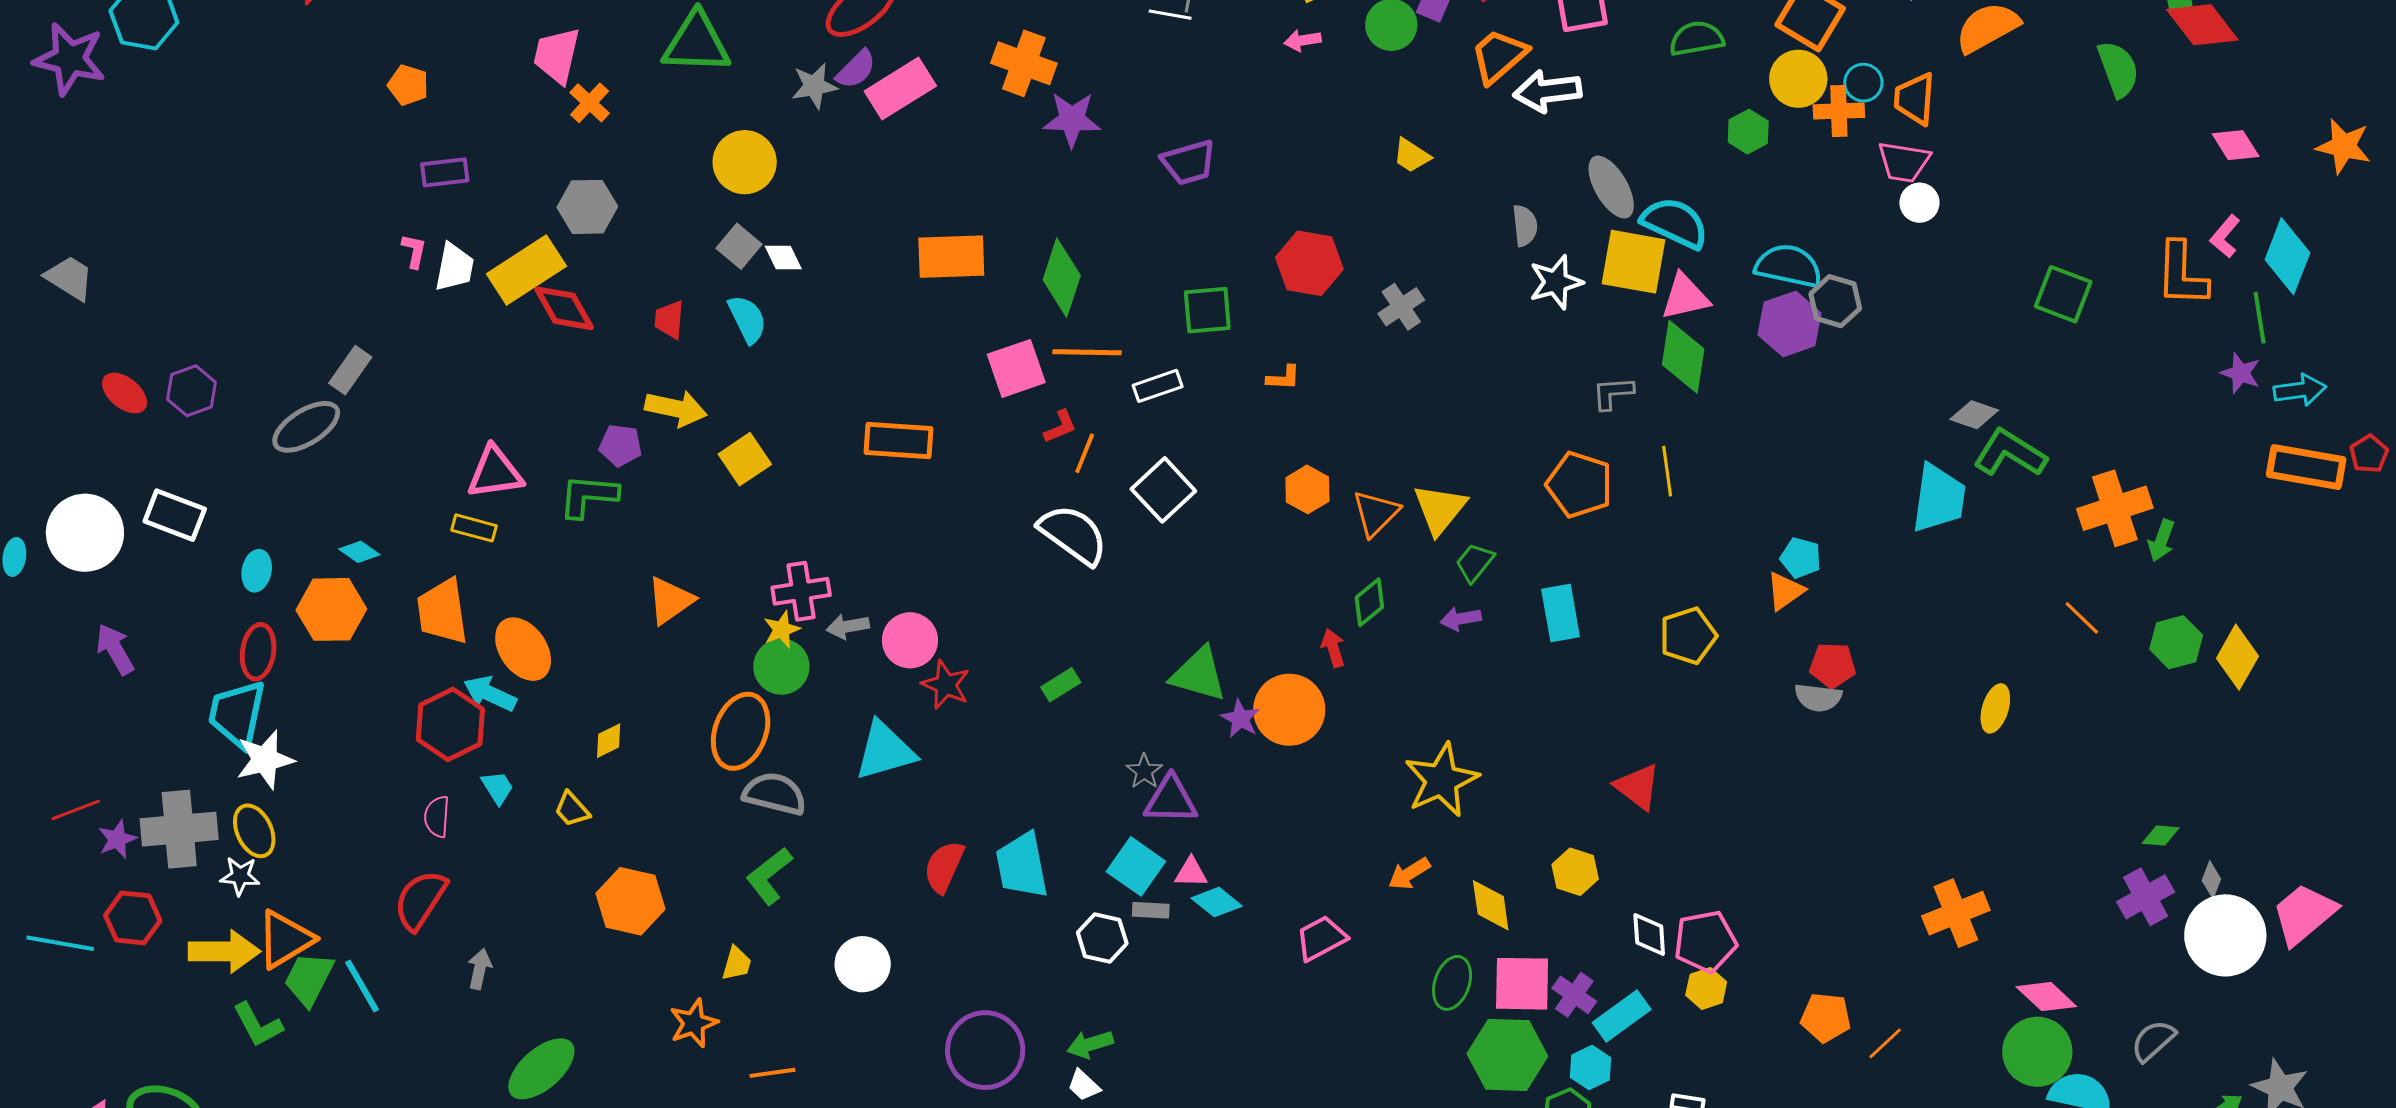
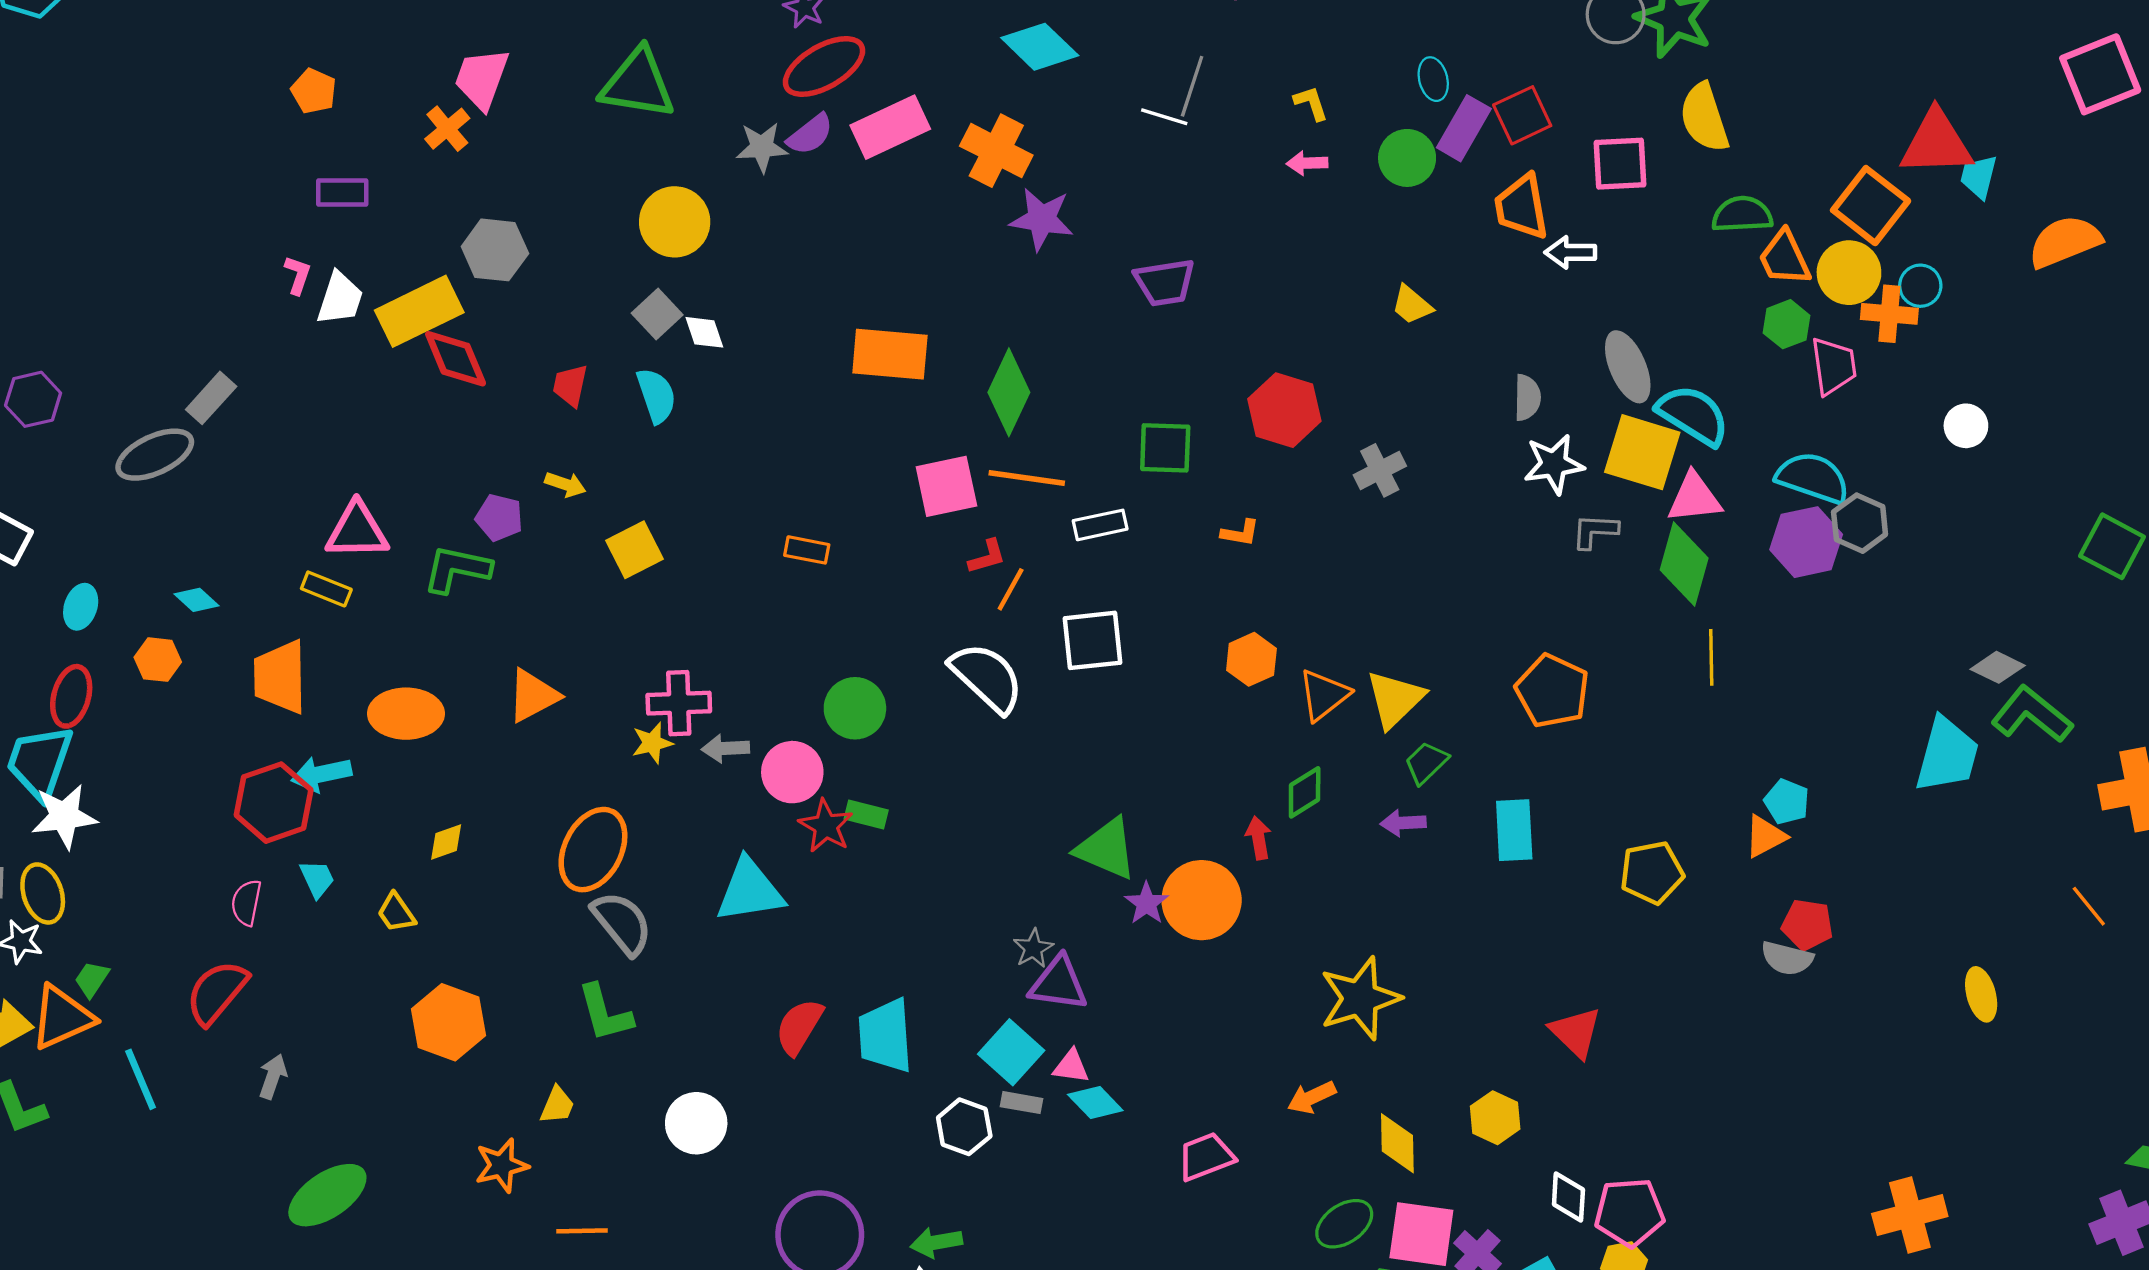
orange trapezoid: (1499, 56) -> (1522, 207), turned -66
pink rectangle: (900, 88) -> (890, 127), moved
white arrow: (1547, 91) -> (1570, 252), size x0.7
orange trapezoid: (1915, 99) -> (1785, 258), moved, turned -36
orange cross: (590, 103) -> (447, 129), moved
pink trapezoid: (1904, 162) -> (1834, 366), moved, turned -114
gray L-shape: (1613, 393) -> (1595, 531), moved
yellow arrow: (676, 408) -> (565, 484), size x0.6
orange rectangle: (898, 441) -> (807, 550), size x0.6
yellow line: (1667, 471) -> (1711, 657), moved
white square: (1163, 490) -> (1092, 640), turned 30
orange hexagon: (331, 609) -> (158, 660), size x0.6
orange ellipse: (523, 649) -> (406, 714), moved, turned -62
green circle: (781, 667) -> (855, 708), moved
green rectangle: (1061, 685) -> (866, 815), moved, turned 39
cyan arrow: (490, 694) -> (321, 774), turned -44
yellow ellipse: (1995, 708) -> (1981, 994), turned -39
gray semicircle: (775, 794) -> (622, 923), turned 30
green L-shape: (769, 876) -> (605, 1013), turned -74
green trapezoid: (309, 979) -> (92, 979), moved, size x0.6
green ellipse: (1452, 983) -> (1344, 1224), turned 30

